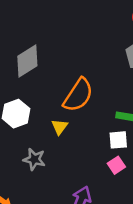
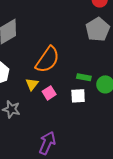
pink square: (116, 165) -> (49, 93), moved

